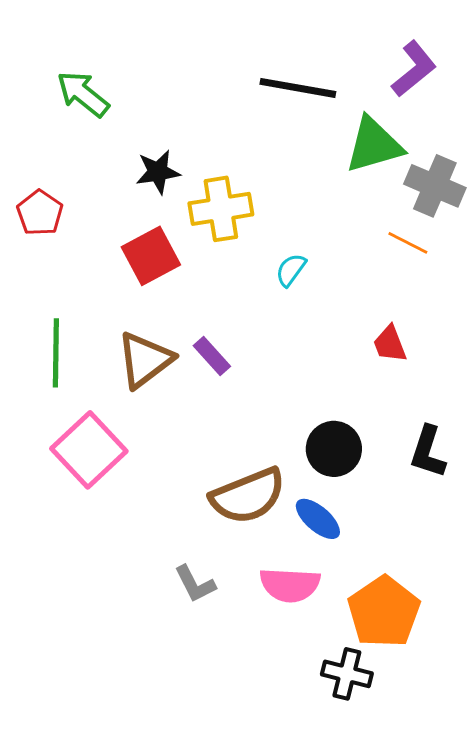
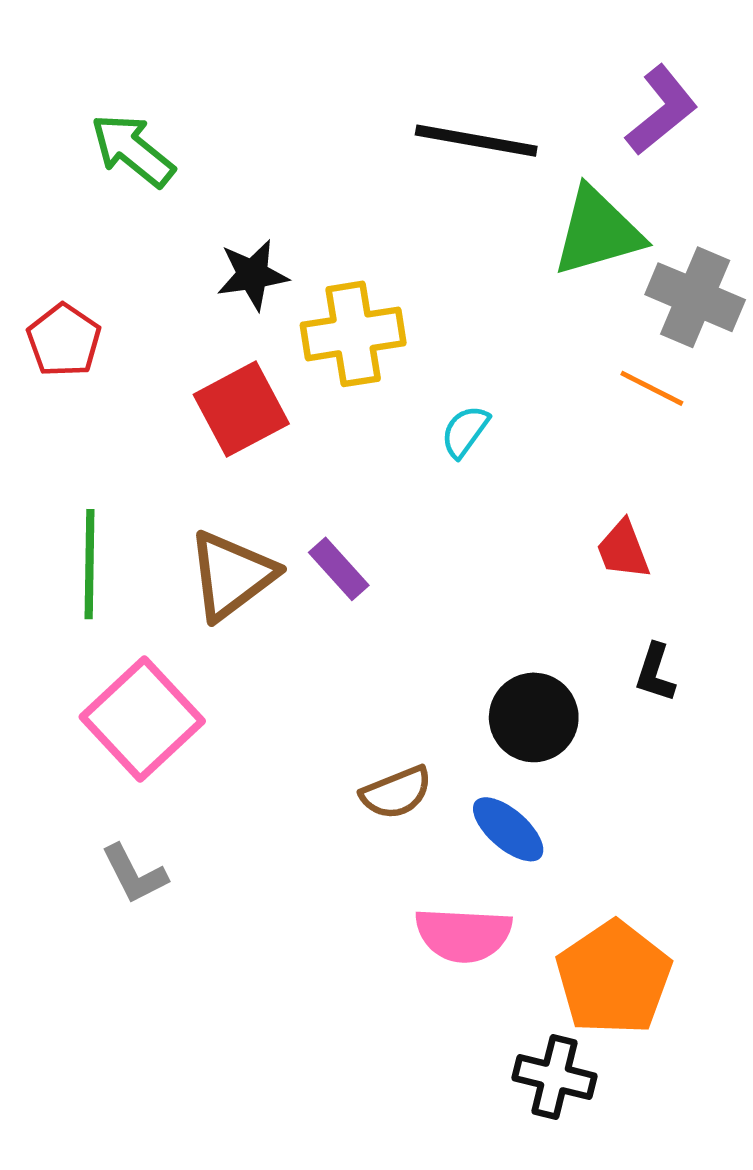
black L-shape: (428, 452) -> (655, 673), moved, size x0.7
brown semicircle: (248, 496) -> (396, 793), size x0.6
gray L-shape: (195, 584) -> (134, 874), moved

